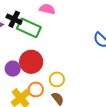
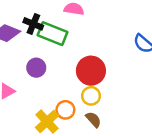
red circle: (31, 62) -> (91, 71), moved
purple circle: (13, 69) -> (36, 68), moved

